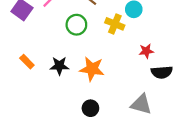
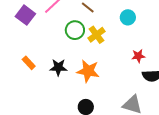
yellow cross: (115, 24) -> (97, 35), moved, turned 30

